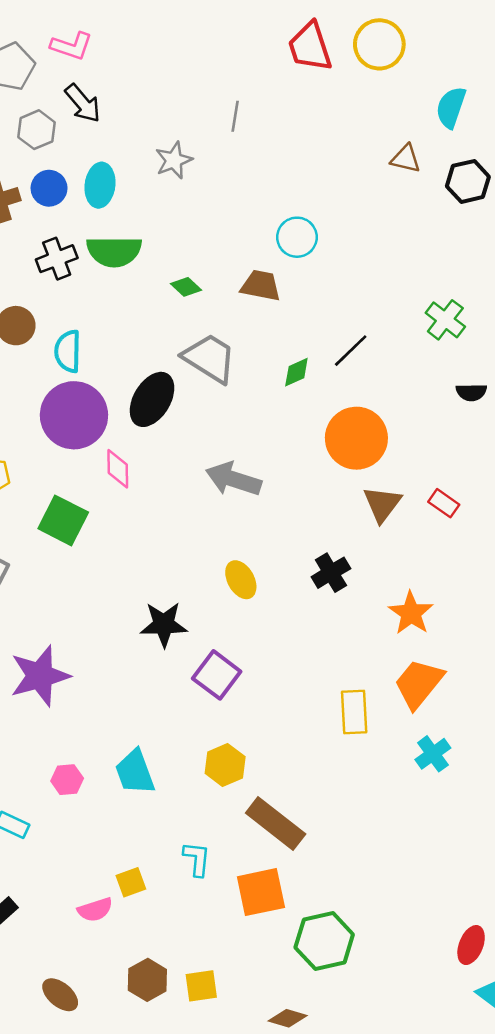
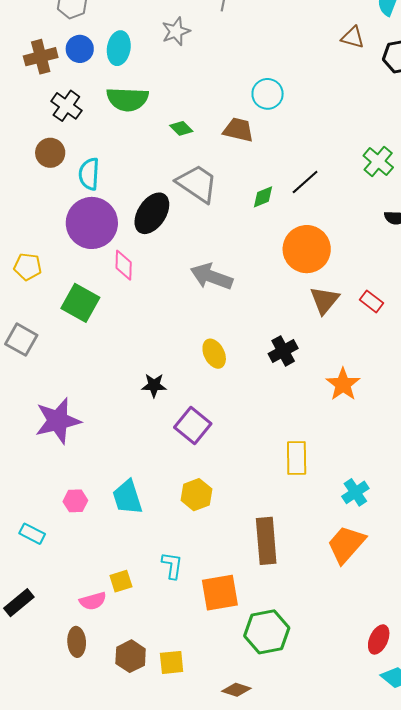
black cross: (57, 259) -> (66, 106), moved, turned -36
black star: (164, 624) -> (154, 385), size x0.7
orange trapezoid: (419, 684) -> (346, 544), moved
brown rectangle: (276, 823) -> (266, 541), moved, turned 45
brown ellipse: (60, 995) -> (77, 642), moved, turned 44

